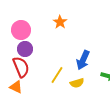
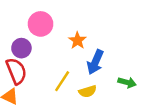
orange star: (60, 22) -> (77, 40), moved
pink circle: (21, 30) -> (41, 24), moved

